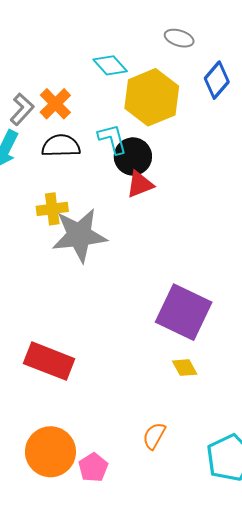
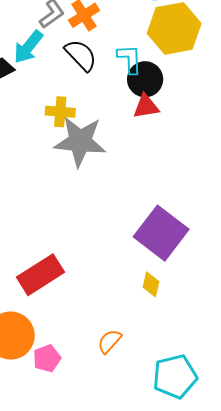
black semicircle: (61, 146) -> (81, 55), turned 36
red rectangle: (49, 361) -> (40, 275), moved, turned -66
yellow diamond: (185, 368) -> (151, 284), turned 30

